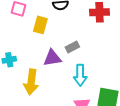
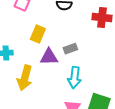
yellow rectangle: (40, 25) -> (38, 34), moved

